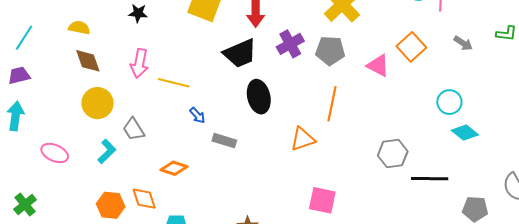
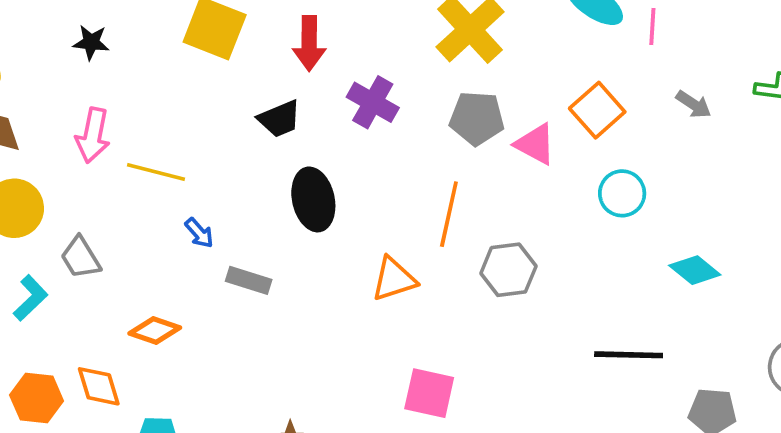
purple cross: (290, 44) -> (373, 102), turned -32
gray pentagon: (330, 51) -> (477, 118), moved
black trapezoid: (240, 53) -> (279, 119), size x0.7
cyan circle: (449, 102) -> (622, 193), moved
gray hexagon: (393, 153) -> (508, 270), moved

